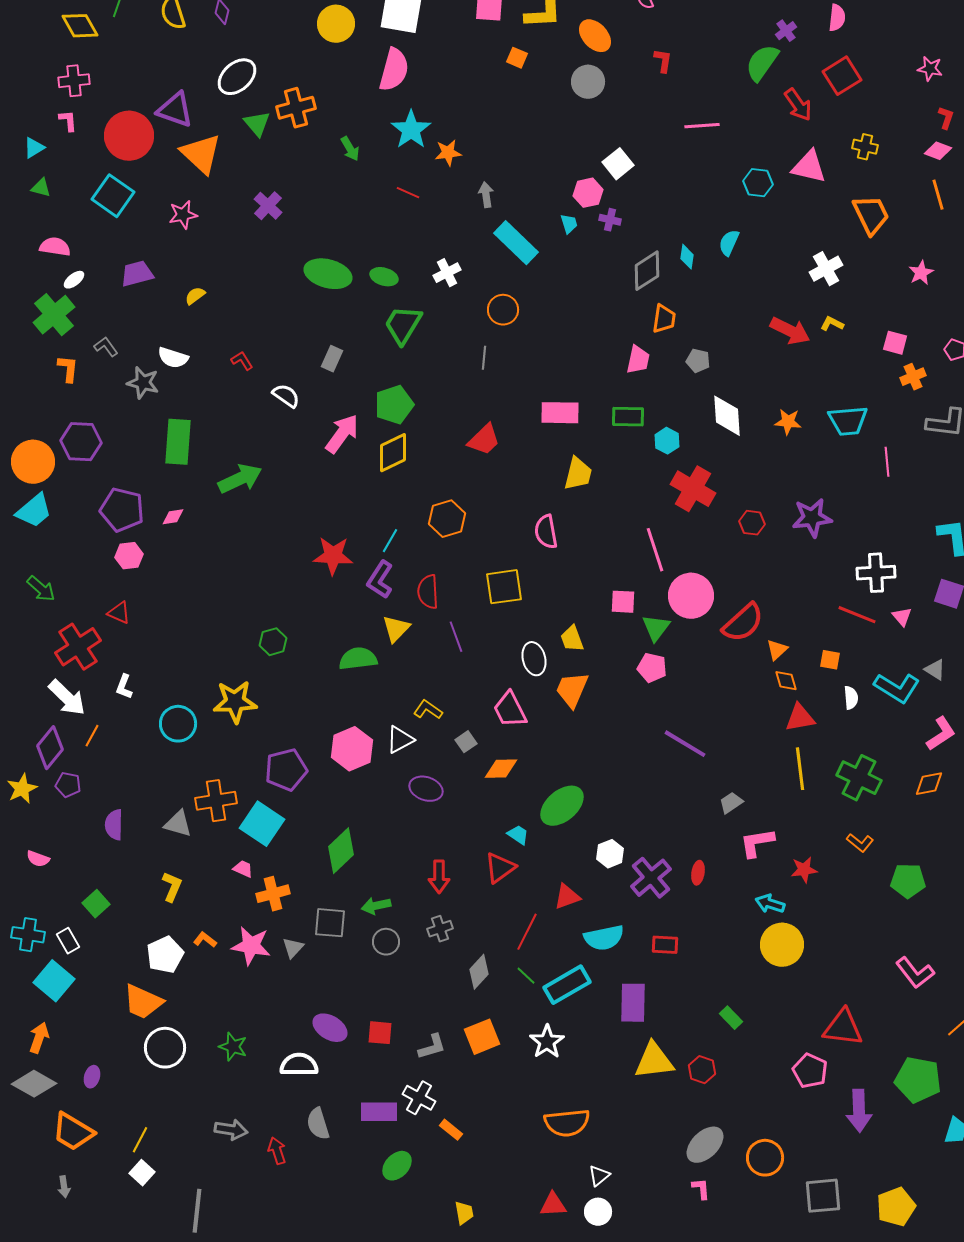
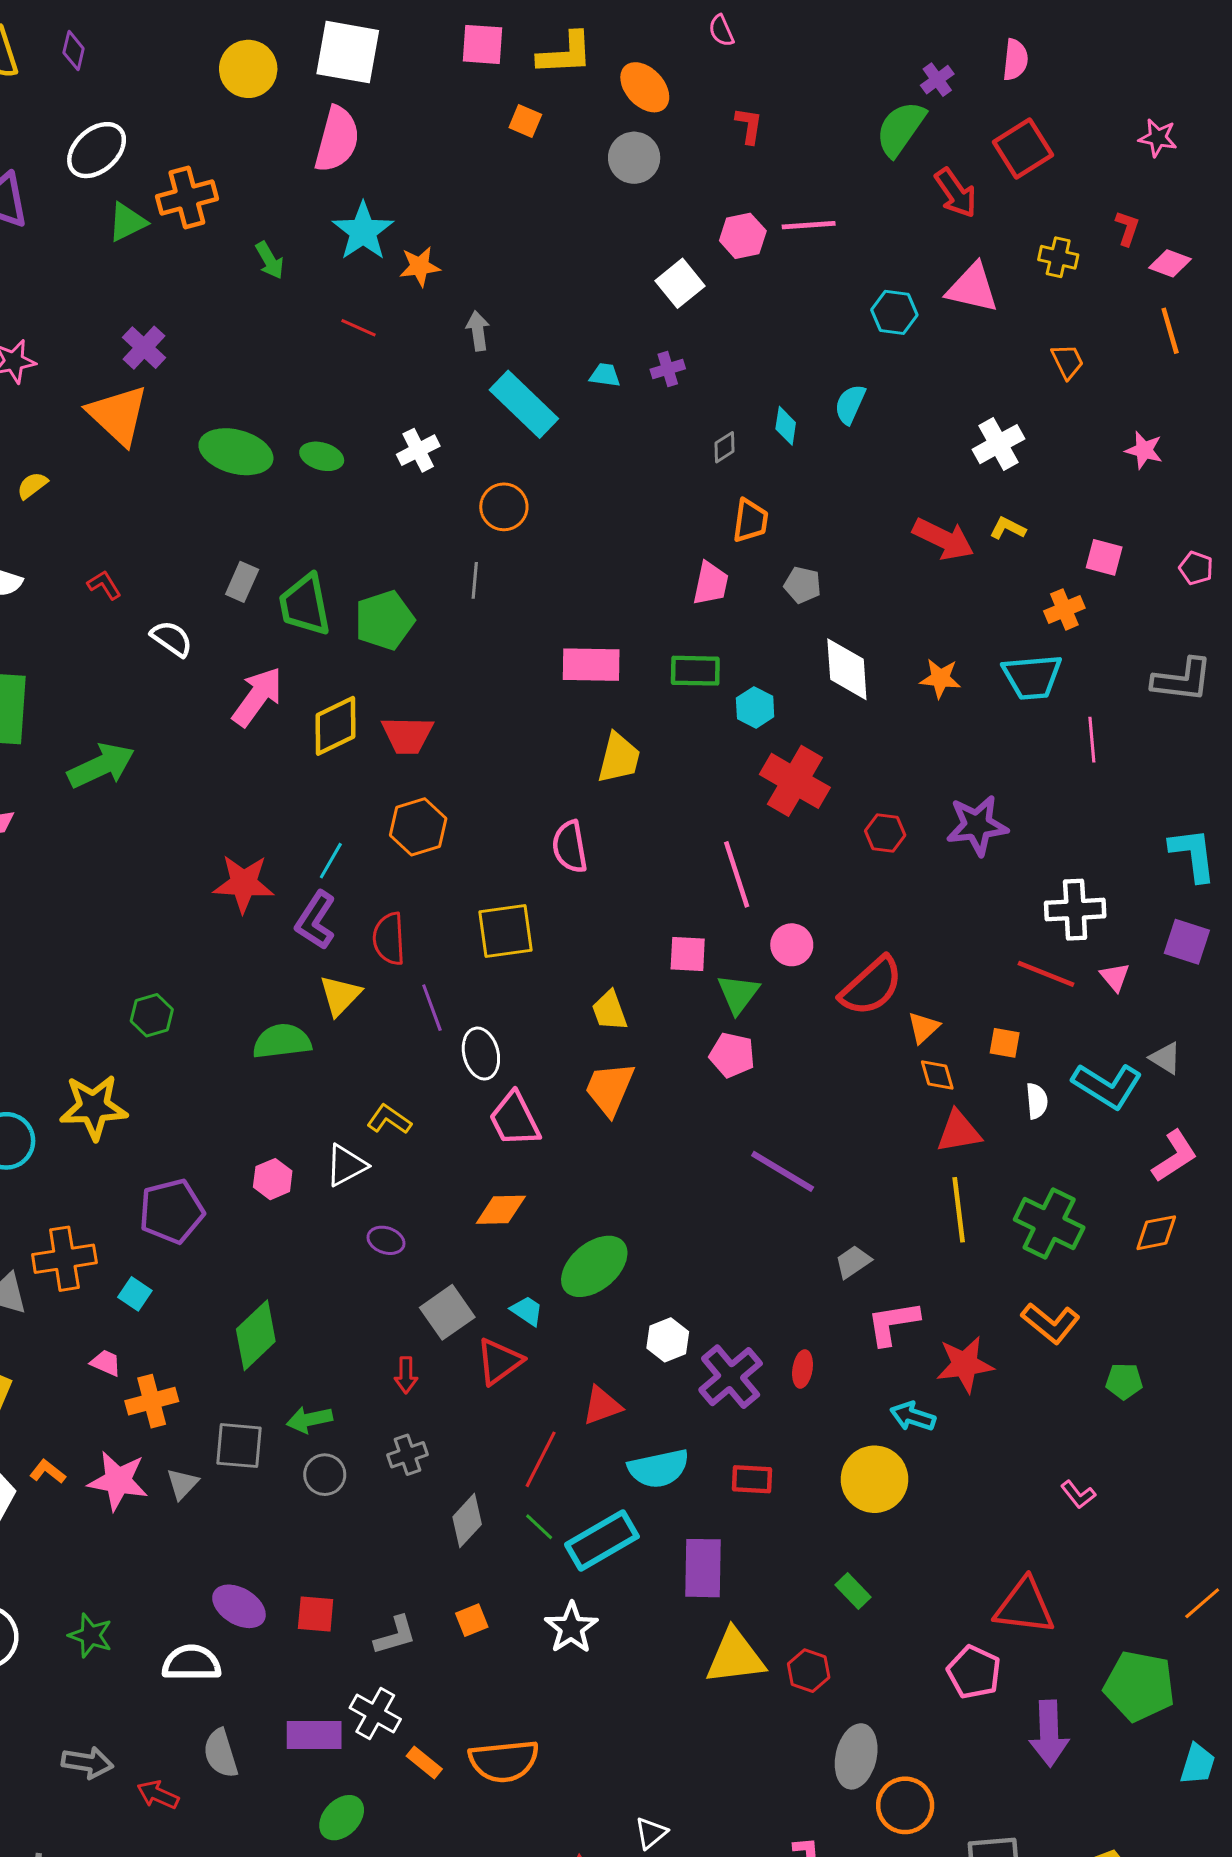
red L-shape: (946, 118) -> (1127, 228), moved
green triangle: (257, 124) -> (127, 222), turned 44
orange triangle: (201, 154) -> (118, 415), moved
pink hexagon: (588, 193) -> (743, 236), moved
orange trapezoid: (871, 215) -> (1067, 361), size x0.6
purple cross: (610, 220) -> (668, 369), turned -30
cyan trapezoid: (569, 224) -> (605, 375), turned -65
gray diamond: (647, 271) -> (724, 447), size x0.5
pink star: (921, 273) -> (1144, 450), turned -30
green trapezoid: (403, 325) -> (305, 605), moved, turned -42
orange cross: (913, 377) -> (1064, 609), moved
green pentagon: (394, 405) -> (384, 620), moved
red trapezoid: (484, 440) -> (407, 735), moved, turned 45
pink circle: (691, 596) -> (792, 945), size x0.6
white ellipse: (534, 659) -> (481, 1054), moved
gray square: (466, 742) -> (447, 1312), moved, size x1.6
pink hexagon: (352, 749) -> (273, 1179), size x0.6
purple ellipse: (426, 789) -> (386, 1240), size x0.7
cyan square: (262, 824) -> (135, 1294), size x0.5
orange L-shape: (860, 843) -> (1051, 1323), size x1.4
red star: (804, 870) -> (965, 1364), size x1.4
red arrow: (439, 877) -> (406, 1375), size x0.7
green pentagon: (908, 881) -> (1124, 1381), size x0.7
yellow circle: (782, 945) -> (874, 1479), moved
pink L-shape: (915, 973) -> (1078, 1495), moved, size x0.6
orange square: (482, 1037) -> (472, 1620), size x0.6
orange semicircle: (567, 1123) -> (504, 1761), moved
gray ellipse: (705, 1145) -> (856, 1756), moved, turned -33
red arrow: (277, 1151) -> (158, 1795), turned -48

